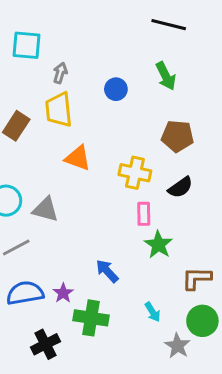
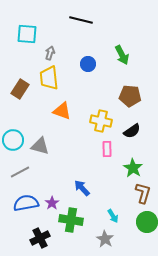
black line: (169, 25) -> (81, 20), moved
green star: (158, 245) -> (133, 168), moved
brown L-shape: (197, 278) -> (143, 193), turned 105
gray star: (177, 346) -> (105, 239), moved

